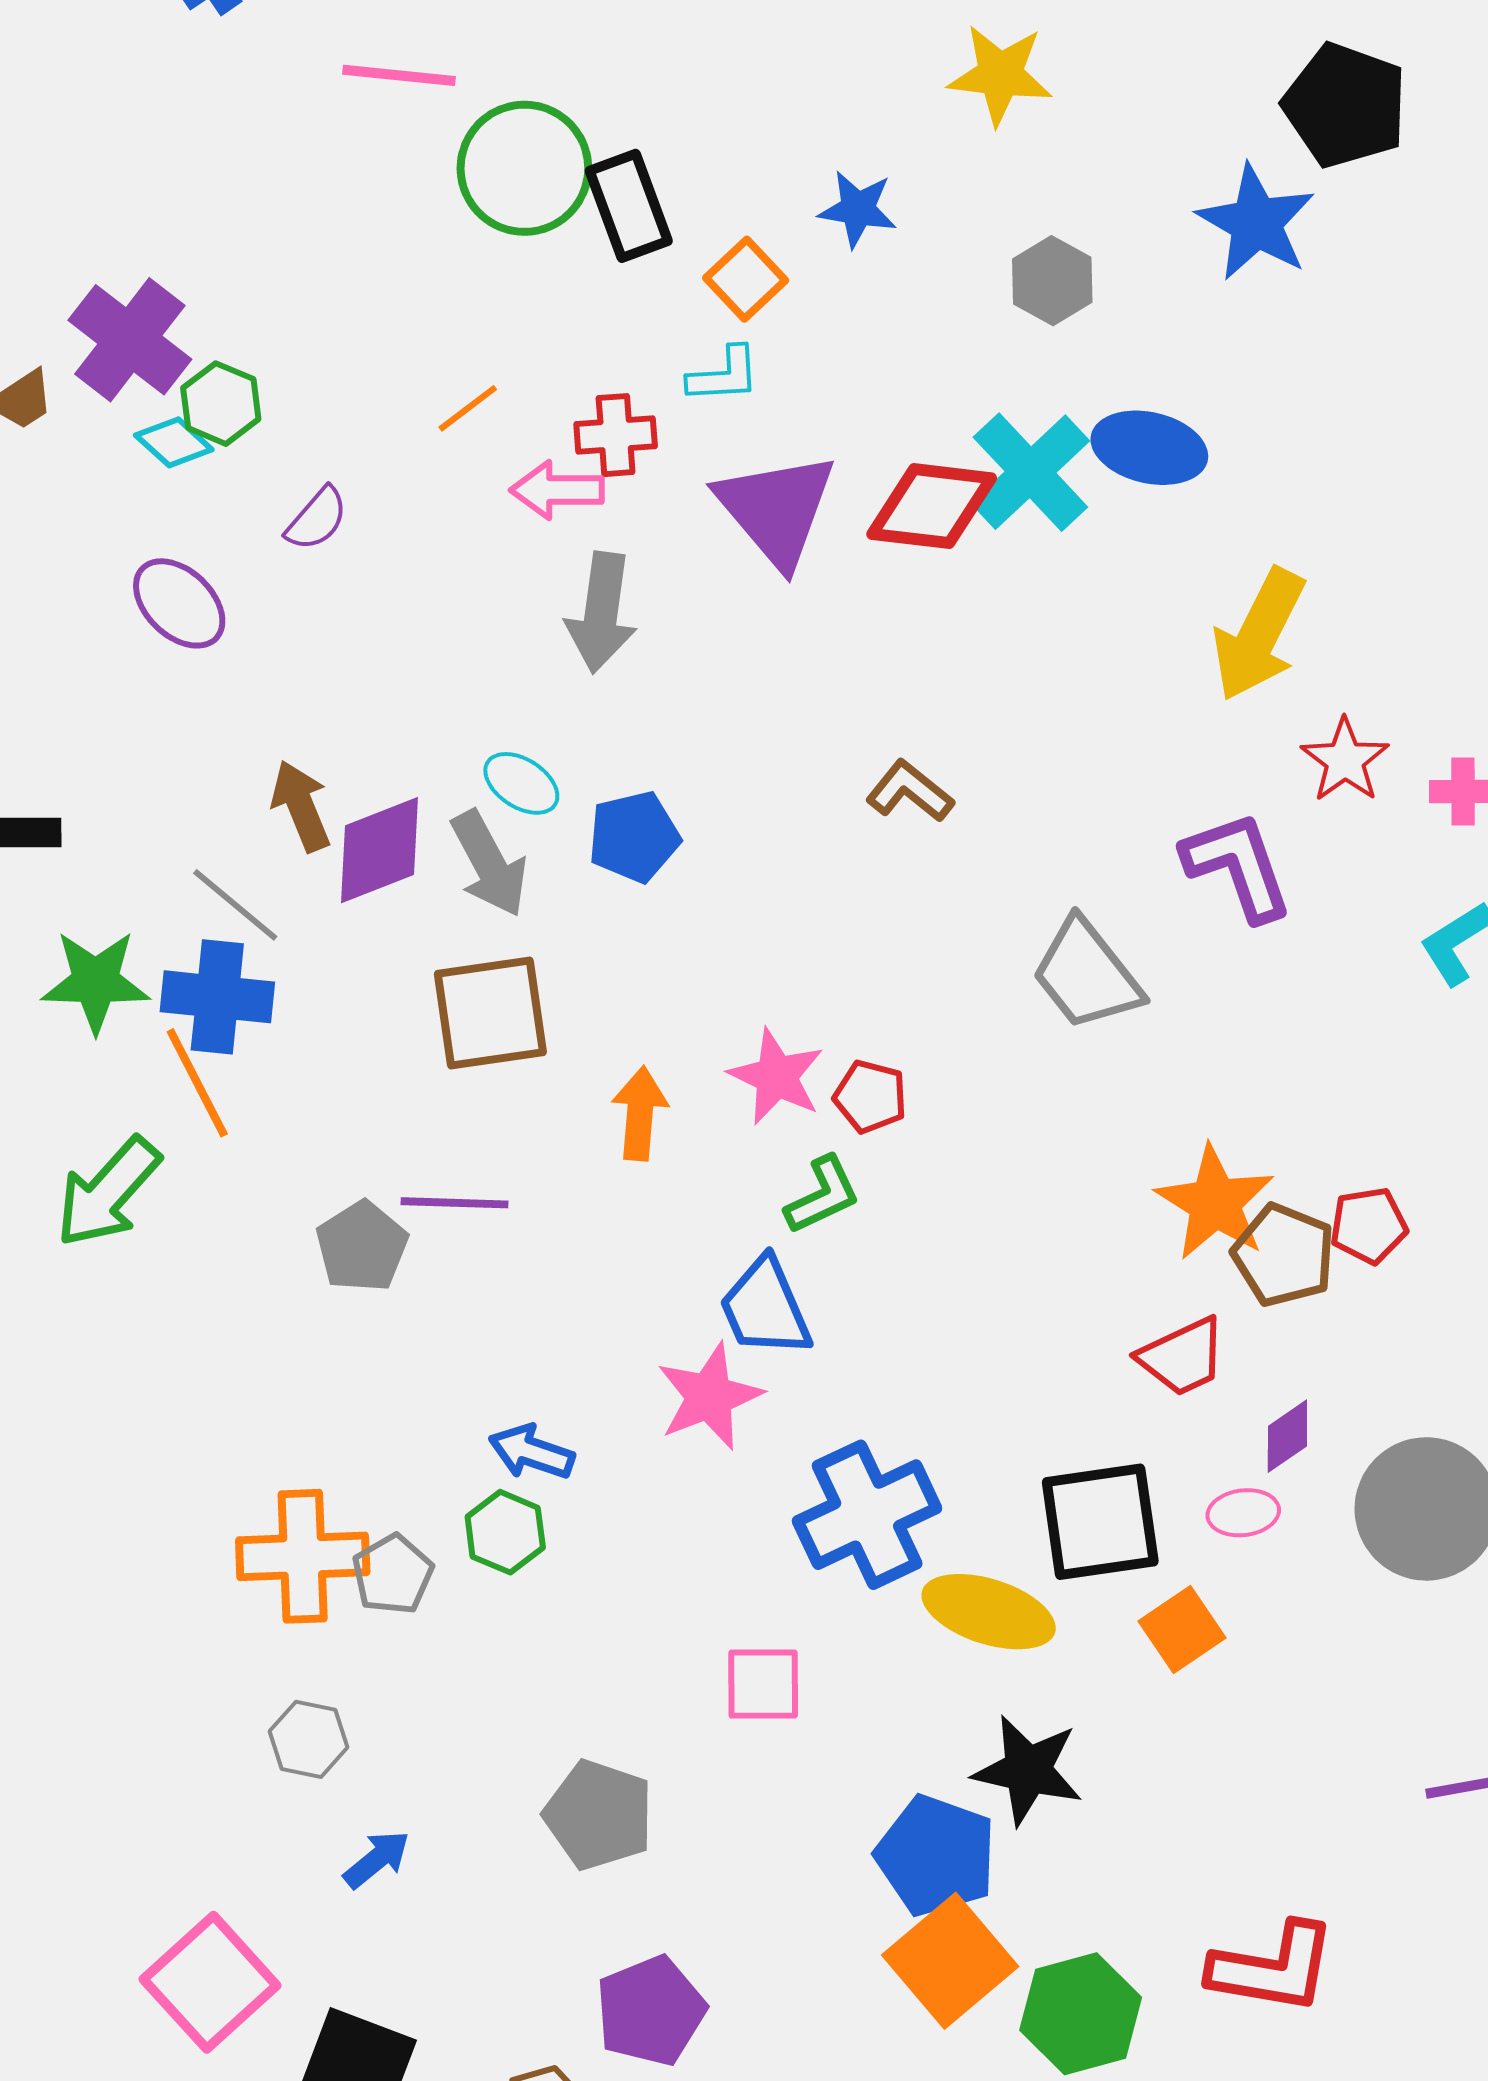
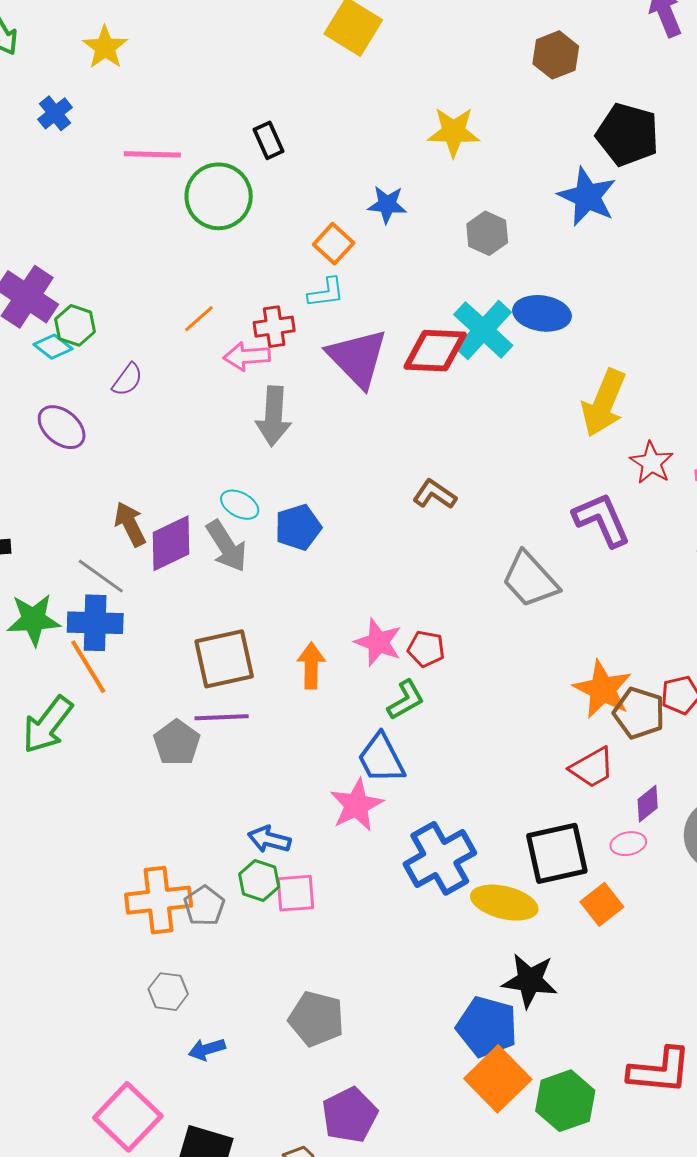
black rectangle: (629, 206) -> (269, 140), moved, size x0.7
brown square: (490, 1013) -> (224, 659), moved
pink square: (763, 1684) -> (295, 893), moved
blue arrow: (377, 1859) -> (207, 1049), turned -153

